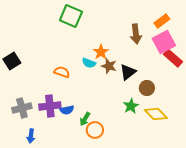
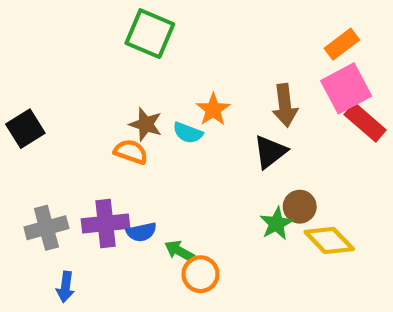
brown arrow: (136, 34) -> (285, 105), moved
brown star: (109, 66) -> (146, 124), moved
brown circle: (147, 88) -> (300, 207), moved
green arrow: (85, 119) -> (179, 251), turned 88

